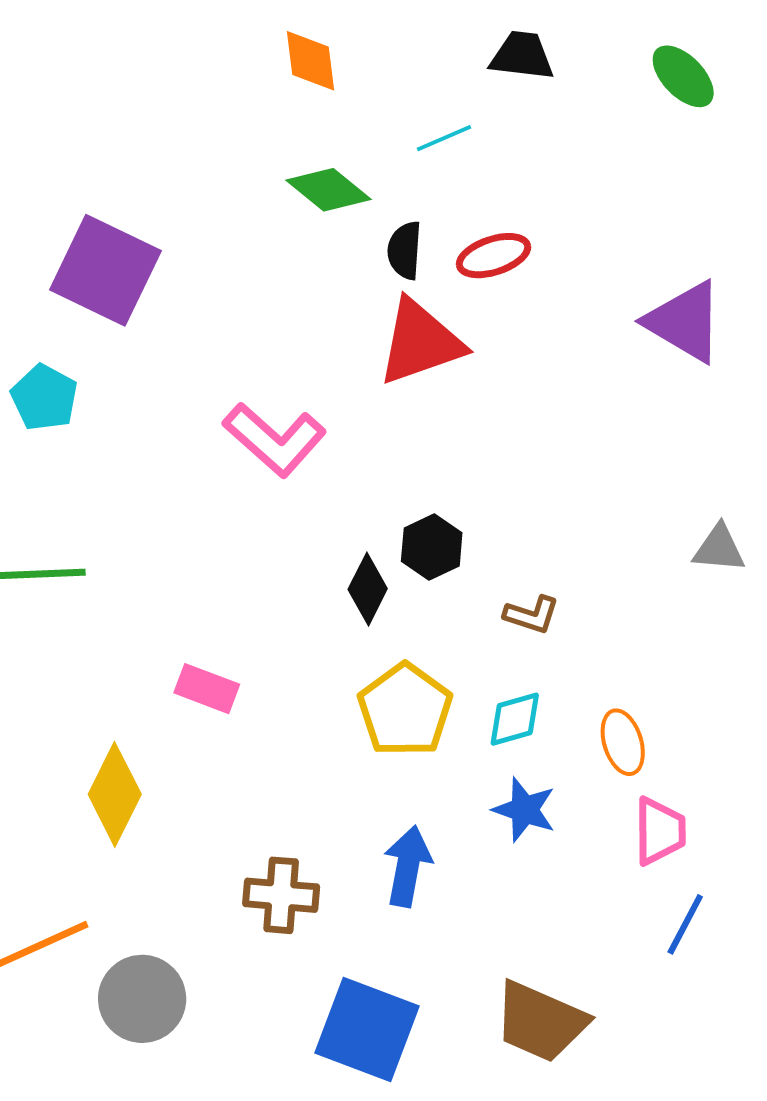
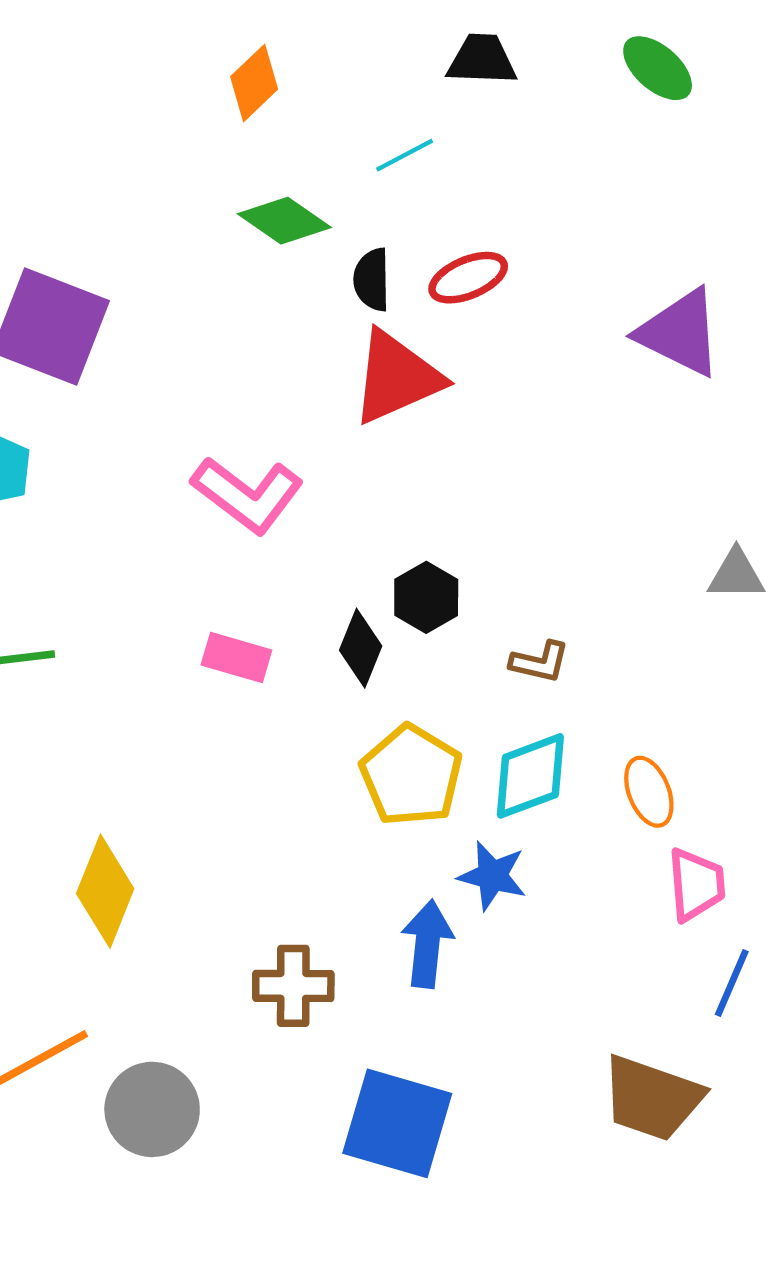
orange diamond: (310, 61) -> (254, 83), turned 58
pink rectangle: (207, 689) -> (236, 657), moved
cyan diamond: (515, 719) -> (530, 776), size x1.4
blue star: (524, 810) -> (492, 876), moved
brown trapezoid: (540, 1022) -> (652, 1098), moved

